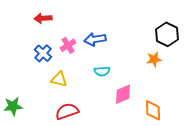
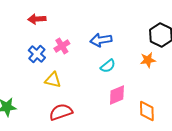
blue arrow: (95, 39) -> (101, 40), moved
cyan semicircle: (102, 71) -> (108, 66), moved, turned -35

